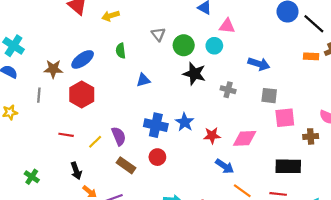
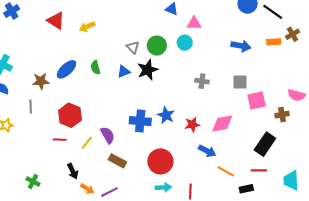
gray triangle: (158, 34) -> (133, 47), moved
green semicircle: (121, 51) -> (95, 67), moved
blue arrow: (259, 64) -> (241, 46), moved
black star: (194, 74) -> (148, 70), moved, turned -30
blue triangle: (143, 80) -> (124, 72), moved
red hexagon: (82, 94) -> (70, 115), moved
red circle: (157, 157) -> (160, 161), moved, size x1.6
black rectangle: (288, 166) -> (265, 144), turned -50

